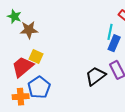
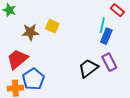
brown star: (29, 30) -> (30, 32), moved
yellow square: (36, 57) -> (52, 26), moved

